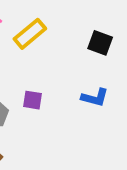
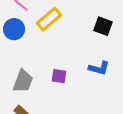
purple square: (33, 100) -> (59, 76), moved

